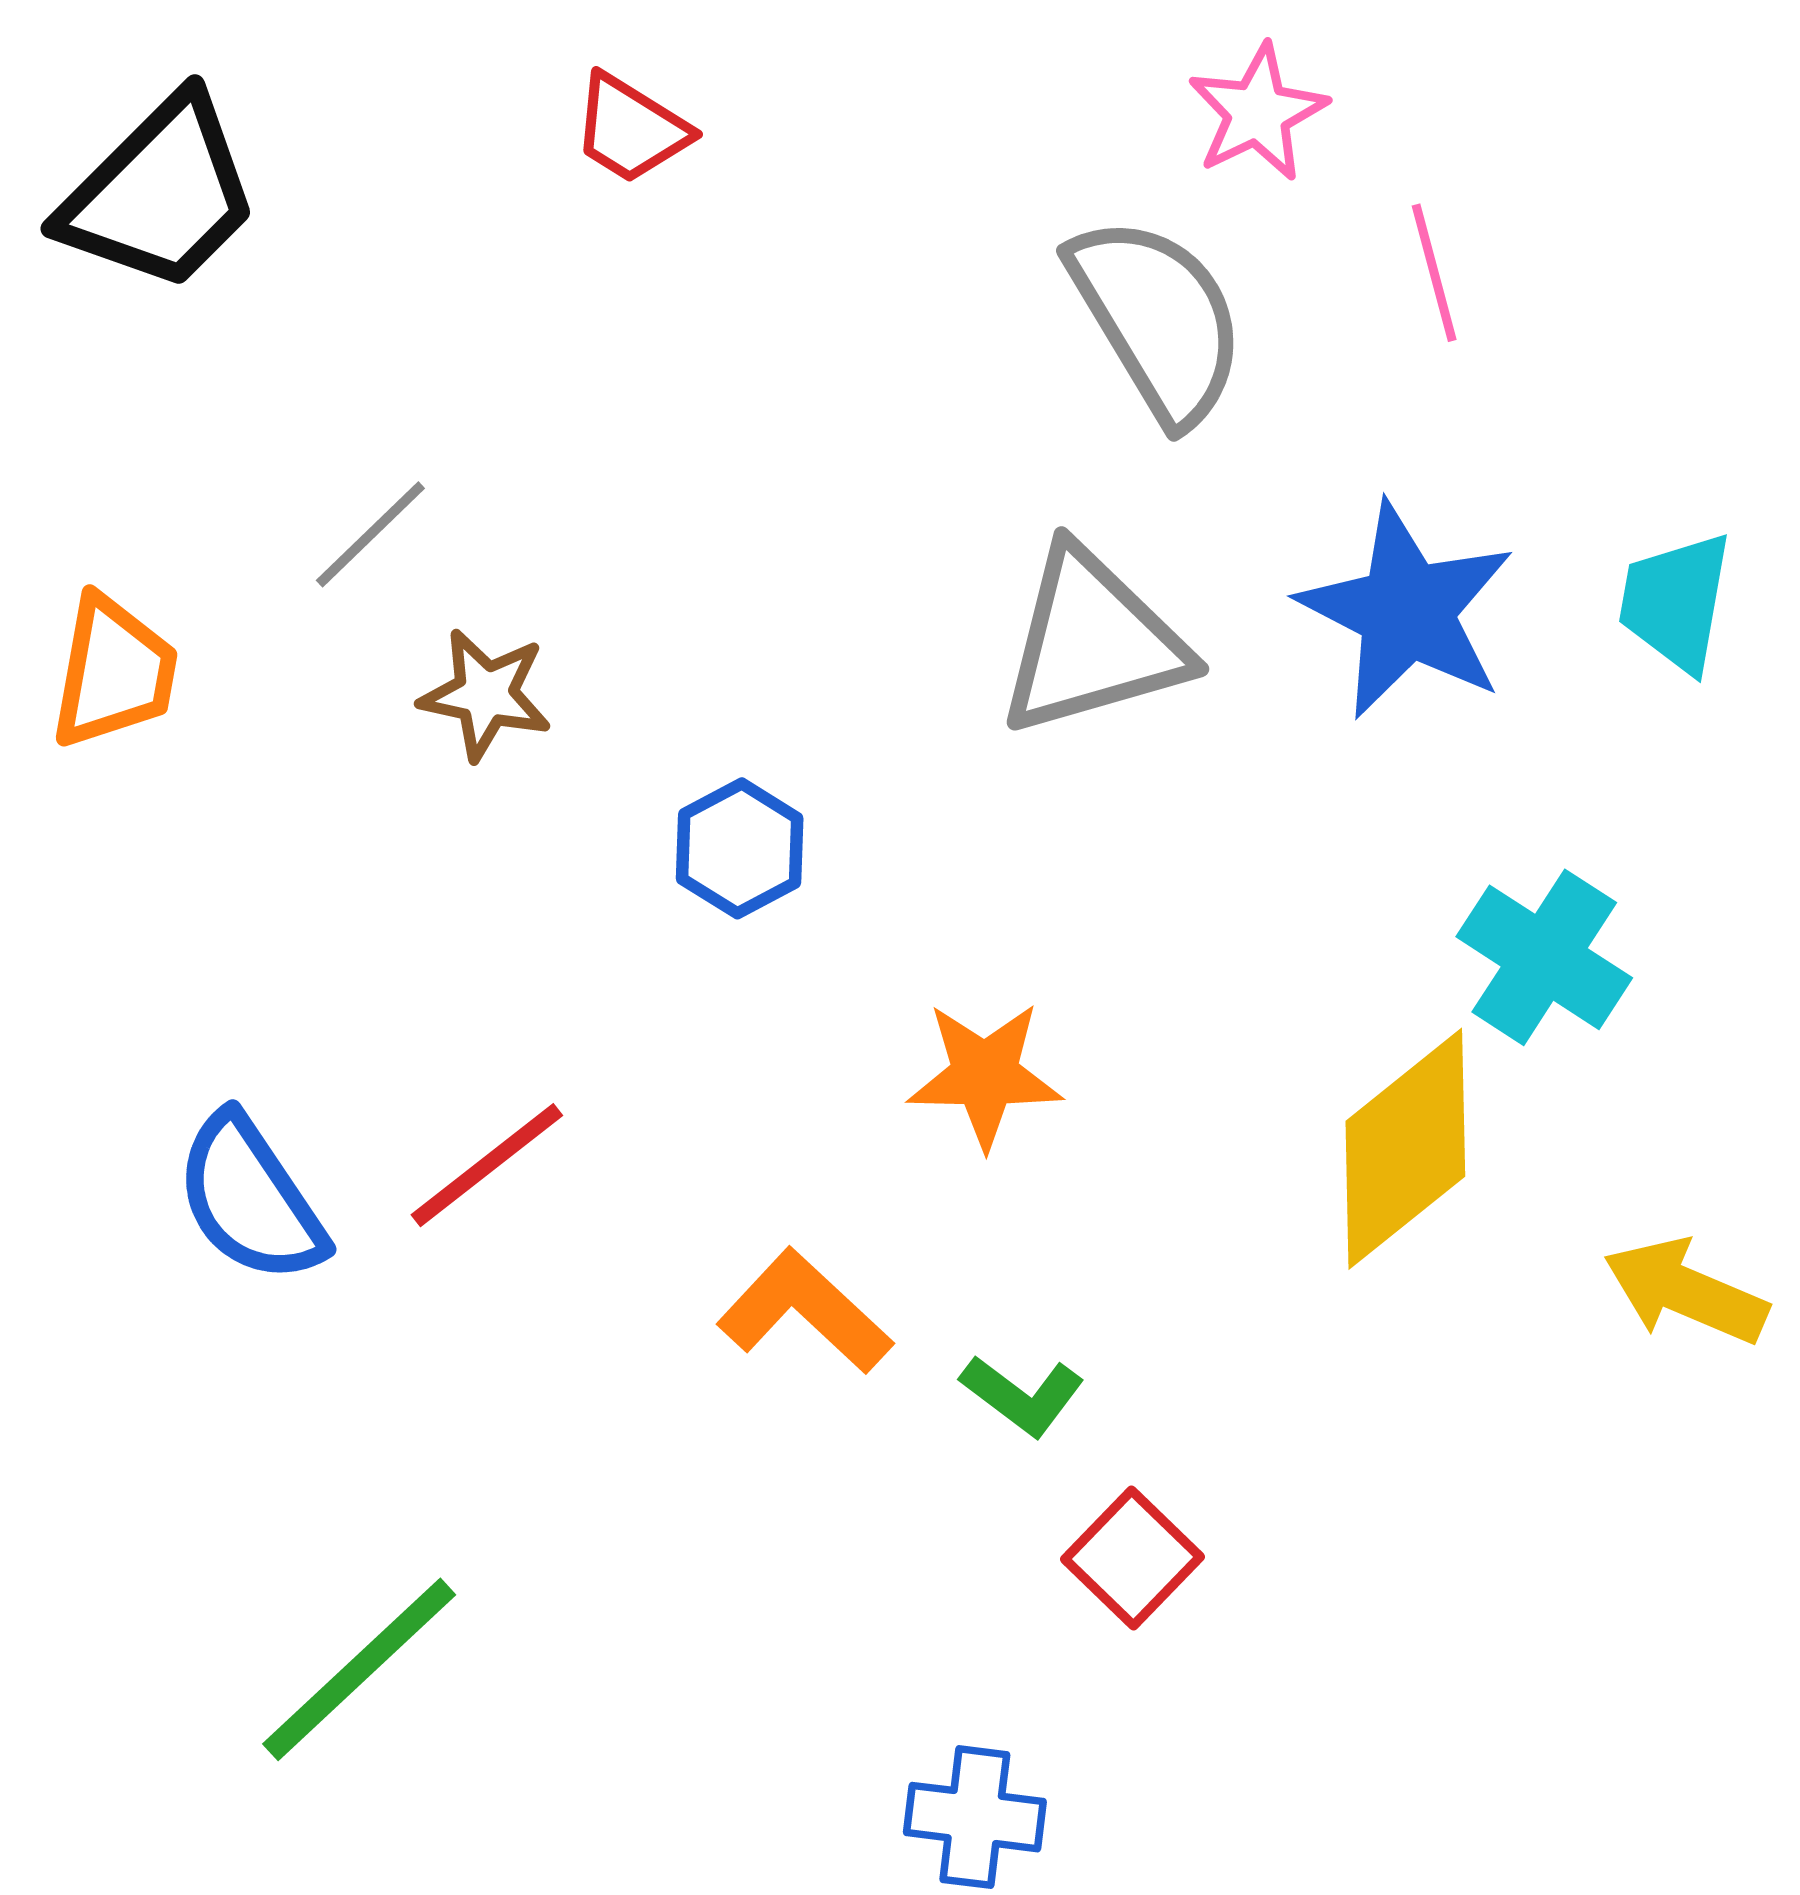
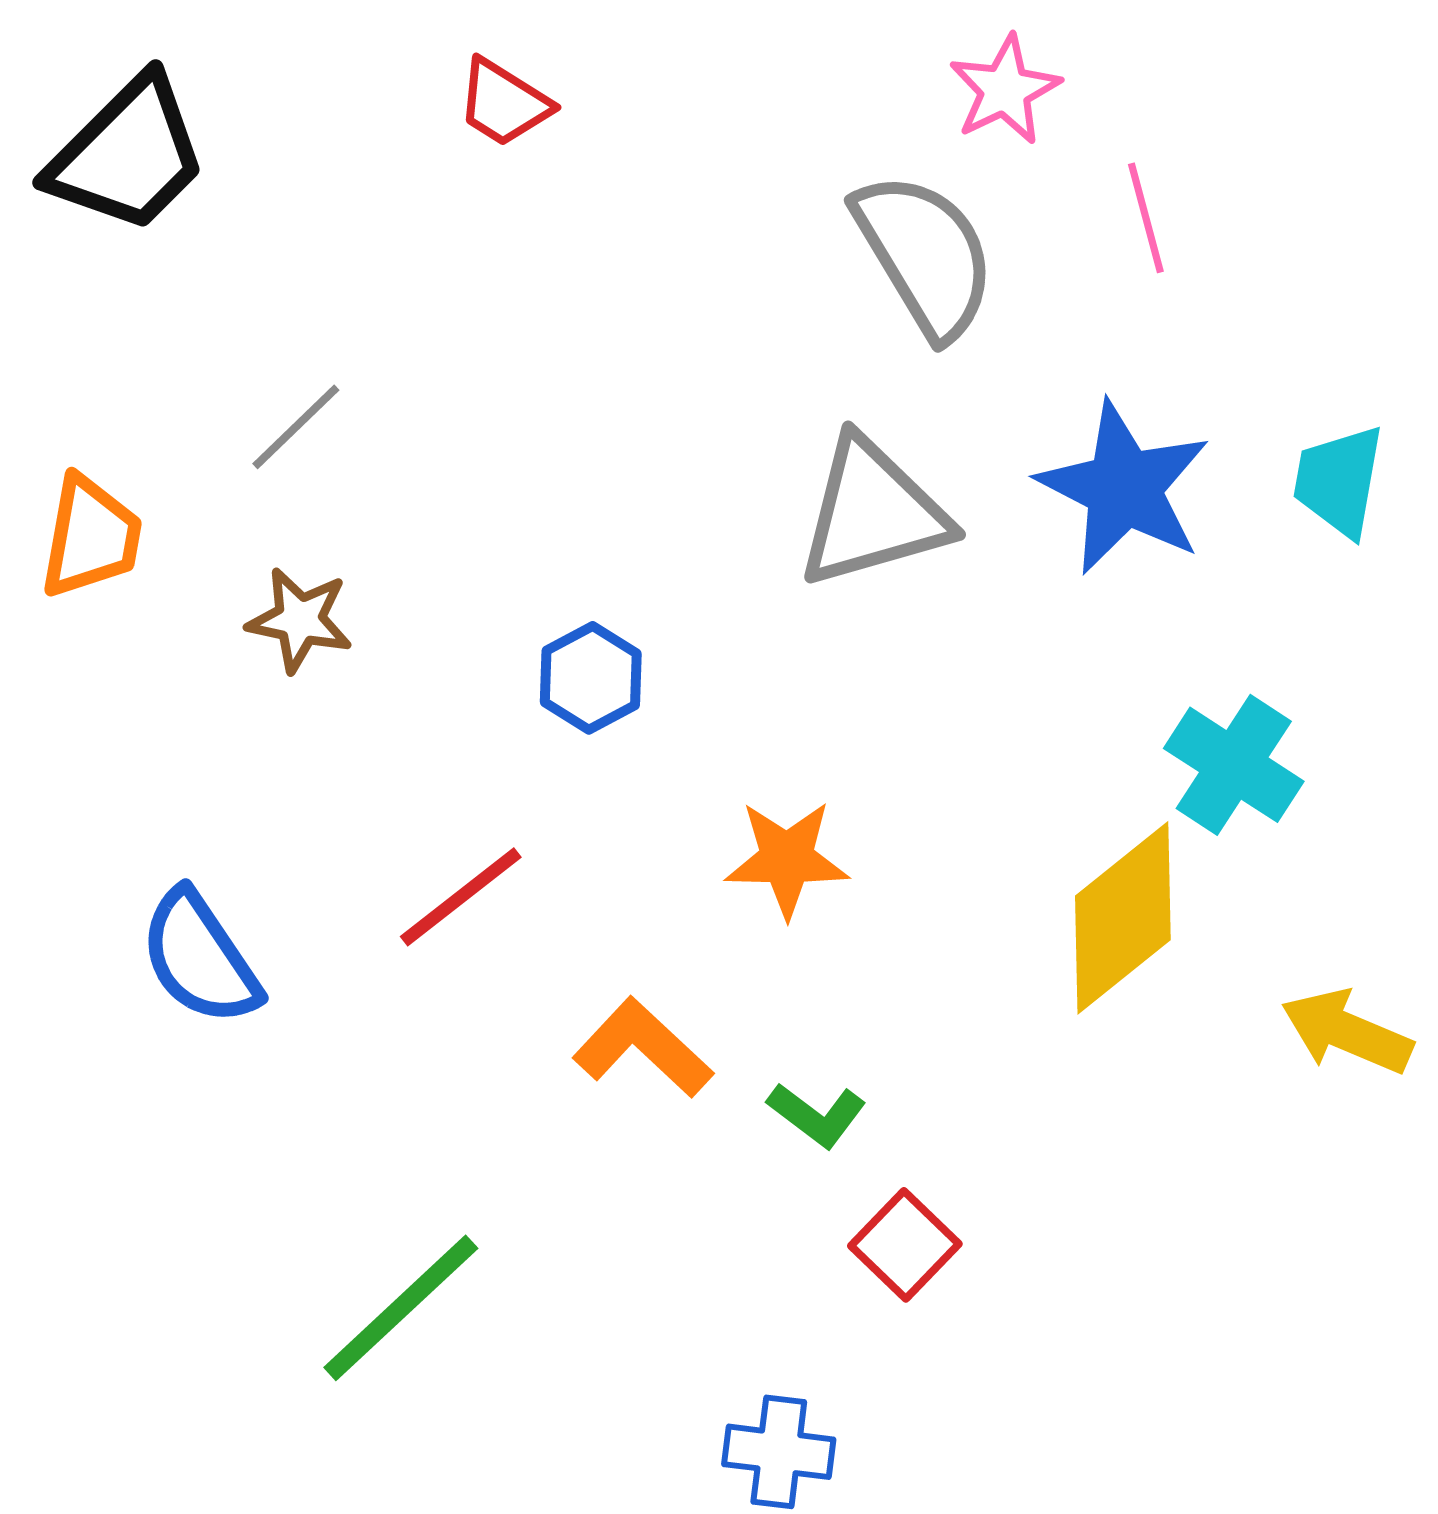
brown star: (486, 695) -> (300, 620), moved
red line: (487, 1165) -> (461, 897), moved
green line: (359, 1669) -> (401, 1308), moved

